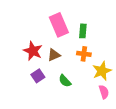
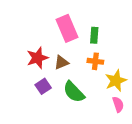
red star: (33, 51) -> (37, 58), turned 30
green semicircle: (65, 81) -> (74, 92), size x1.5

